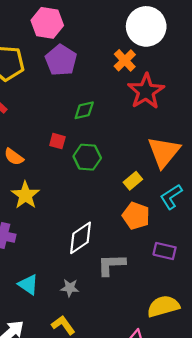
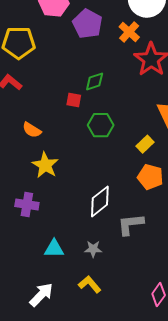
purple pentagon: (61, 60) -> (87, 24), moved
red square: (57, 141) -> (74, 100), moved
cyan triangle: (28, 285) -> (54, 249), turned -30

